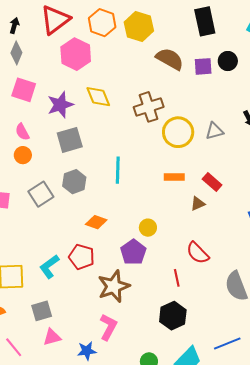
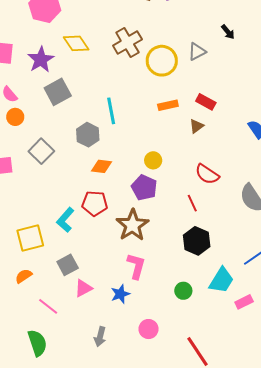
gray hexagon: (74, 182) -> (88, 135), moved

